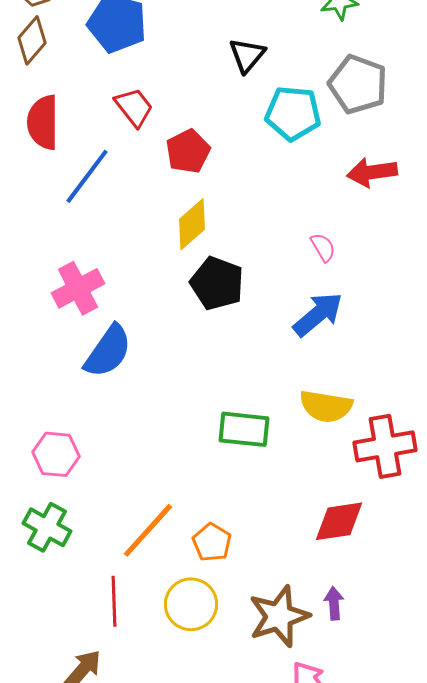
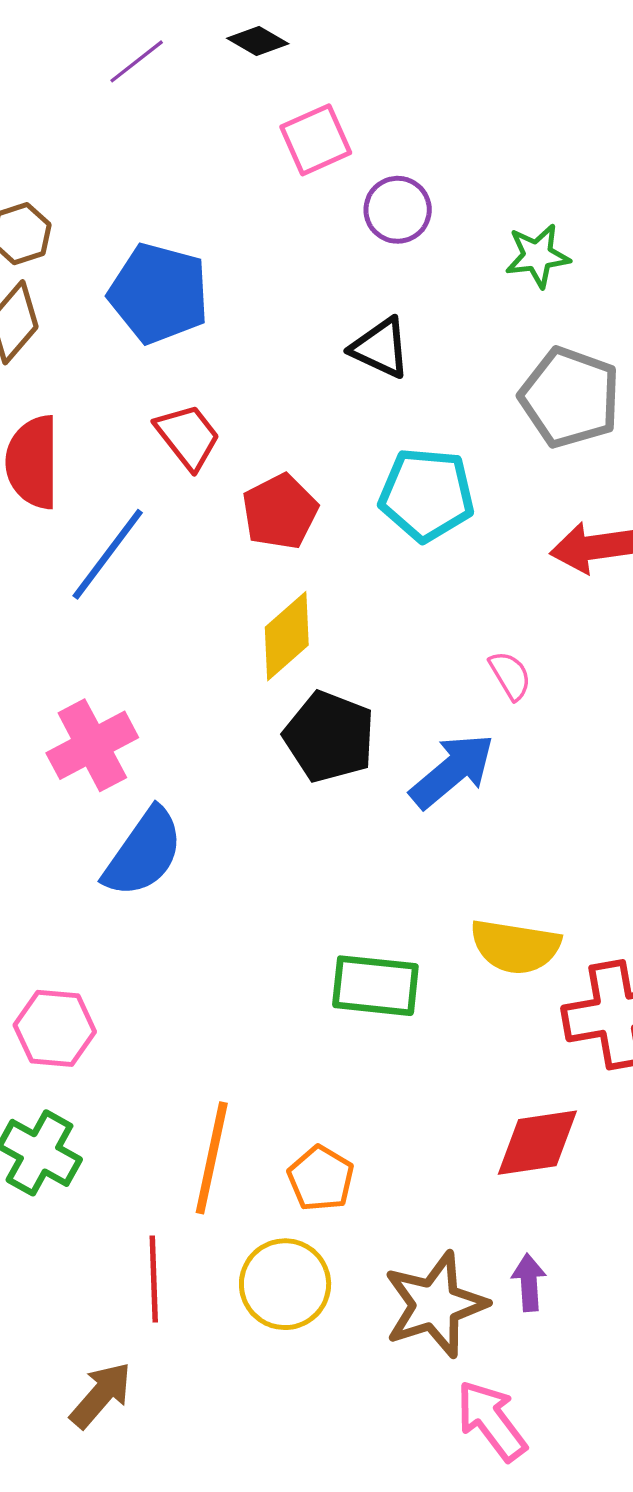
black triangle: (247, 55) -> (381, 348), turned -45
cyan pentagon: (293, 113) -> (427, 495), moved
blue arrow: (318, 314) -> (452, 771), moved
orange line: (148, 530) -> (212, 1158), turned -30

